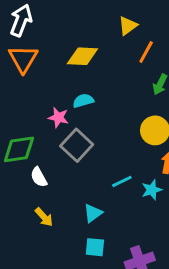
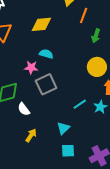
cyan semicircle: (83, 101) -> (46, 54), turned 40
gray square: (77, 145) -> (46, 84), turned 30
yellow arrow: (44, 217) -> (31, 135), turned -96

